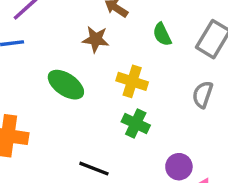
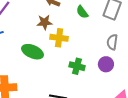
yellow cross: (132, 81) -> (59, 38), moved
purple circle: (179, 167) -> (106, 64), moved

